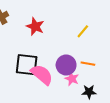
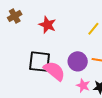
pink star: (72, 79) -> (83, 86), moved

